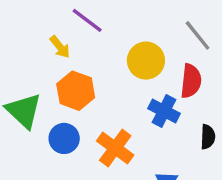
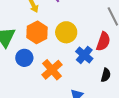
yellow circle: (146, 61) -> (66, 32), moved

